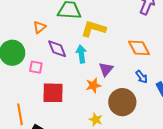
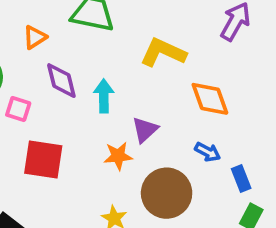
yellow L-shape: (93, 29) -> (163, 52), moved
blue arrow: (142, 77) -> (208, 152), turned -32

